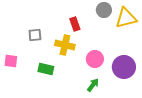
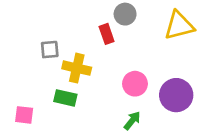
gray circle: (104, 10) -> (125, 14), moved
yellow cross: (65, 45) -> (77, 68), moved
pink square: (11, 61) -> (24, 115), moved

